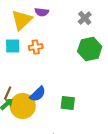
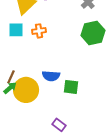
blue semicircle: (38, 94) -> (51, 76), moved, turned 48

